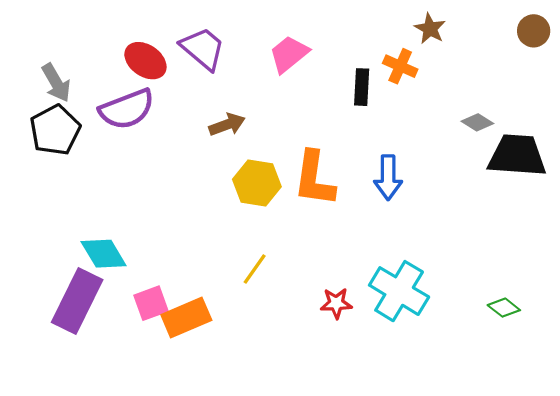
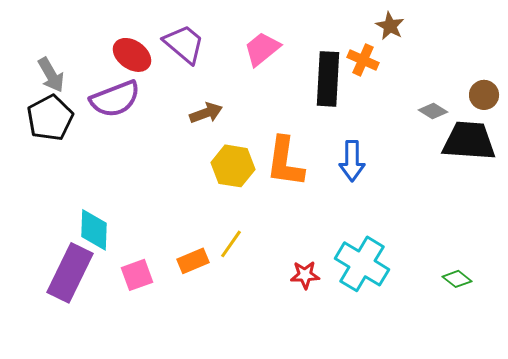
brown circle: (534, 31) -> (484, 95), moved
black rectangle: (362, 87) -> (328, 79), size x1.6
cyan diamond: (104, 254) -> (94, 230), turned 33
orange rectangle: (186, 318) -> (193, 261), moved, size x0.7

